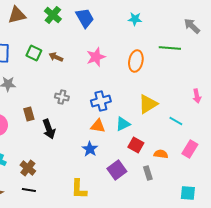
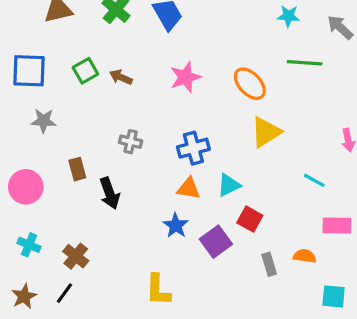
cyan star: (135, 19) -> (288, 16), moved
green square: (34, 53) -> (85, 71), turned 35
orange ellipse: (136, 61) -> (250, 84), turned -55
yellow triangle: (148, 104) -> (266, 132), moved
pink rectangle: (190, 149) -> (337, 225), turned 60
orange semicircle: (161, 154) -> (305, 256), moved
purple square: (117, 170) -> (216, 242), moved
black line: (29, 190) -> (64, 293), moved, turned -64

